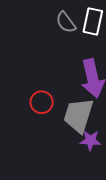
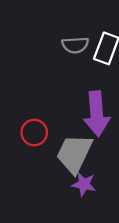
gray semicircle: (66, 22) -> (75, 45), turned -65

